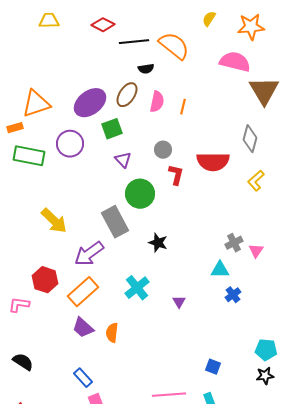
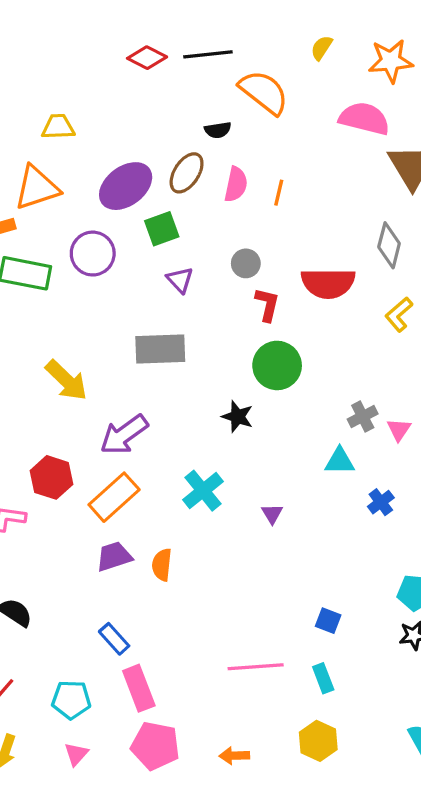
yellow trapezoid: (49, 21) -> (58, 127), moved
black line: (134, 42) -> (208, 54), moved
green circle: (140, 194) -> (277, 365), moved
gray rectangle: (115, 222) -> (160, 349), moved, turned -64
blue cross: (233, 295) -> (381, 502), moved
purple trapezoid: (83, 328) -> (114, 556), turned 120

